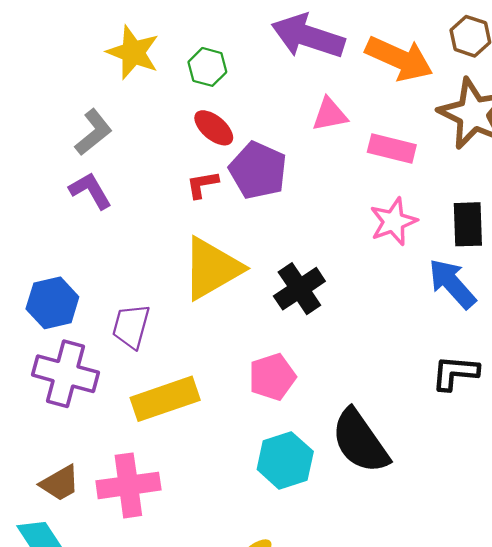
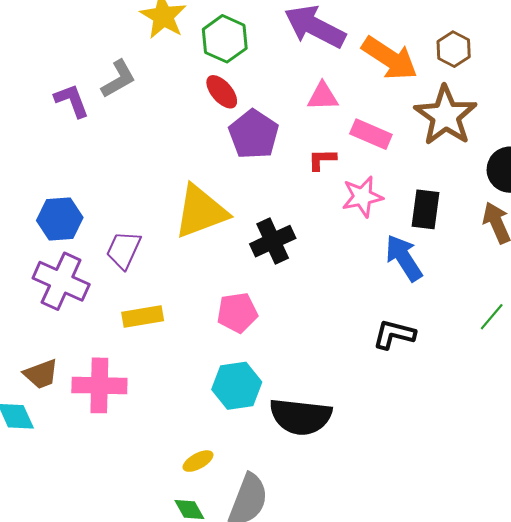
green hexagon: (207, 67) -> (225, 39), size x1.4
red L-shape: (202, 184) -> (322, 159), moved
purple L-shape: (90, 191) -> (72, 101), moved
yellow rectangle: (165, 399) -> (143, 316), size x0.7
black semicircle: (360, 441) -> (301, 417), moved, turned -58

